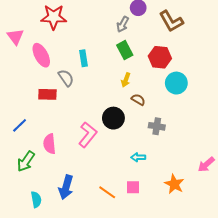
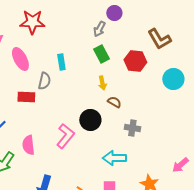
brown L-shape: (171, 21) -> (159, 39), moved
gray semicircle: (66, 78) -> (44, 81), turned 48
yellow arrow: (126, 80) -> (102, 83), turned -32
cyan circle: (176, 83) -> (173, 79), moved
cyan arrow: (138, 157) -> (114, 158), size x1.6

